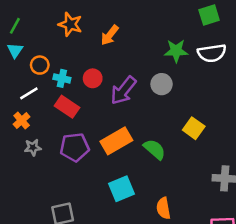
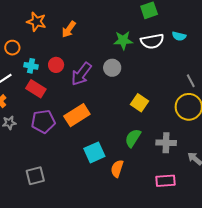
orange circle: (40, 65) -> (12, 48), moved
green semicircle: (154, 149) -> (133, 138), moved, turned -96
cyan square: (122, 189) -> (94, 152), moved
orange semicircle: (163, 208) -> (117, 169), turned 30

